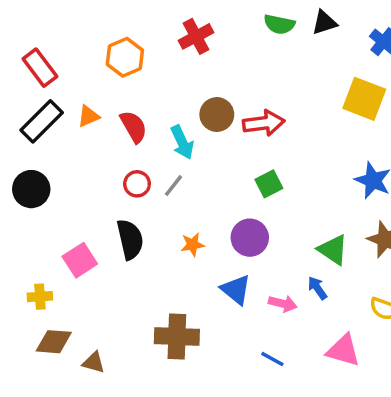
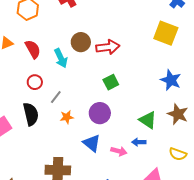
gray line: (173, 186) -> (56, 97), moved
blue arrow: (317, 288) -> (139, 142), turned -56

